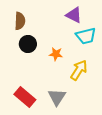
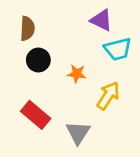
red rectangle: (25, 97) -> (36, 115), moved

